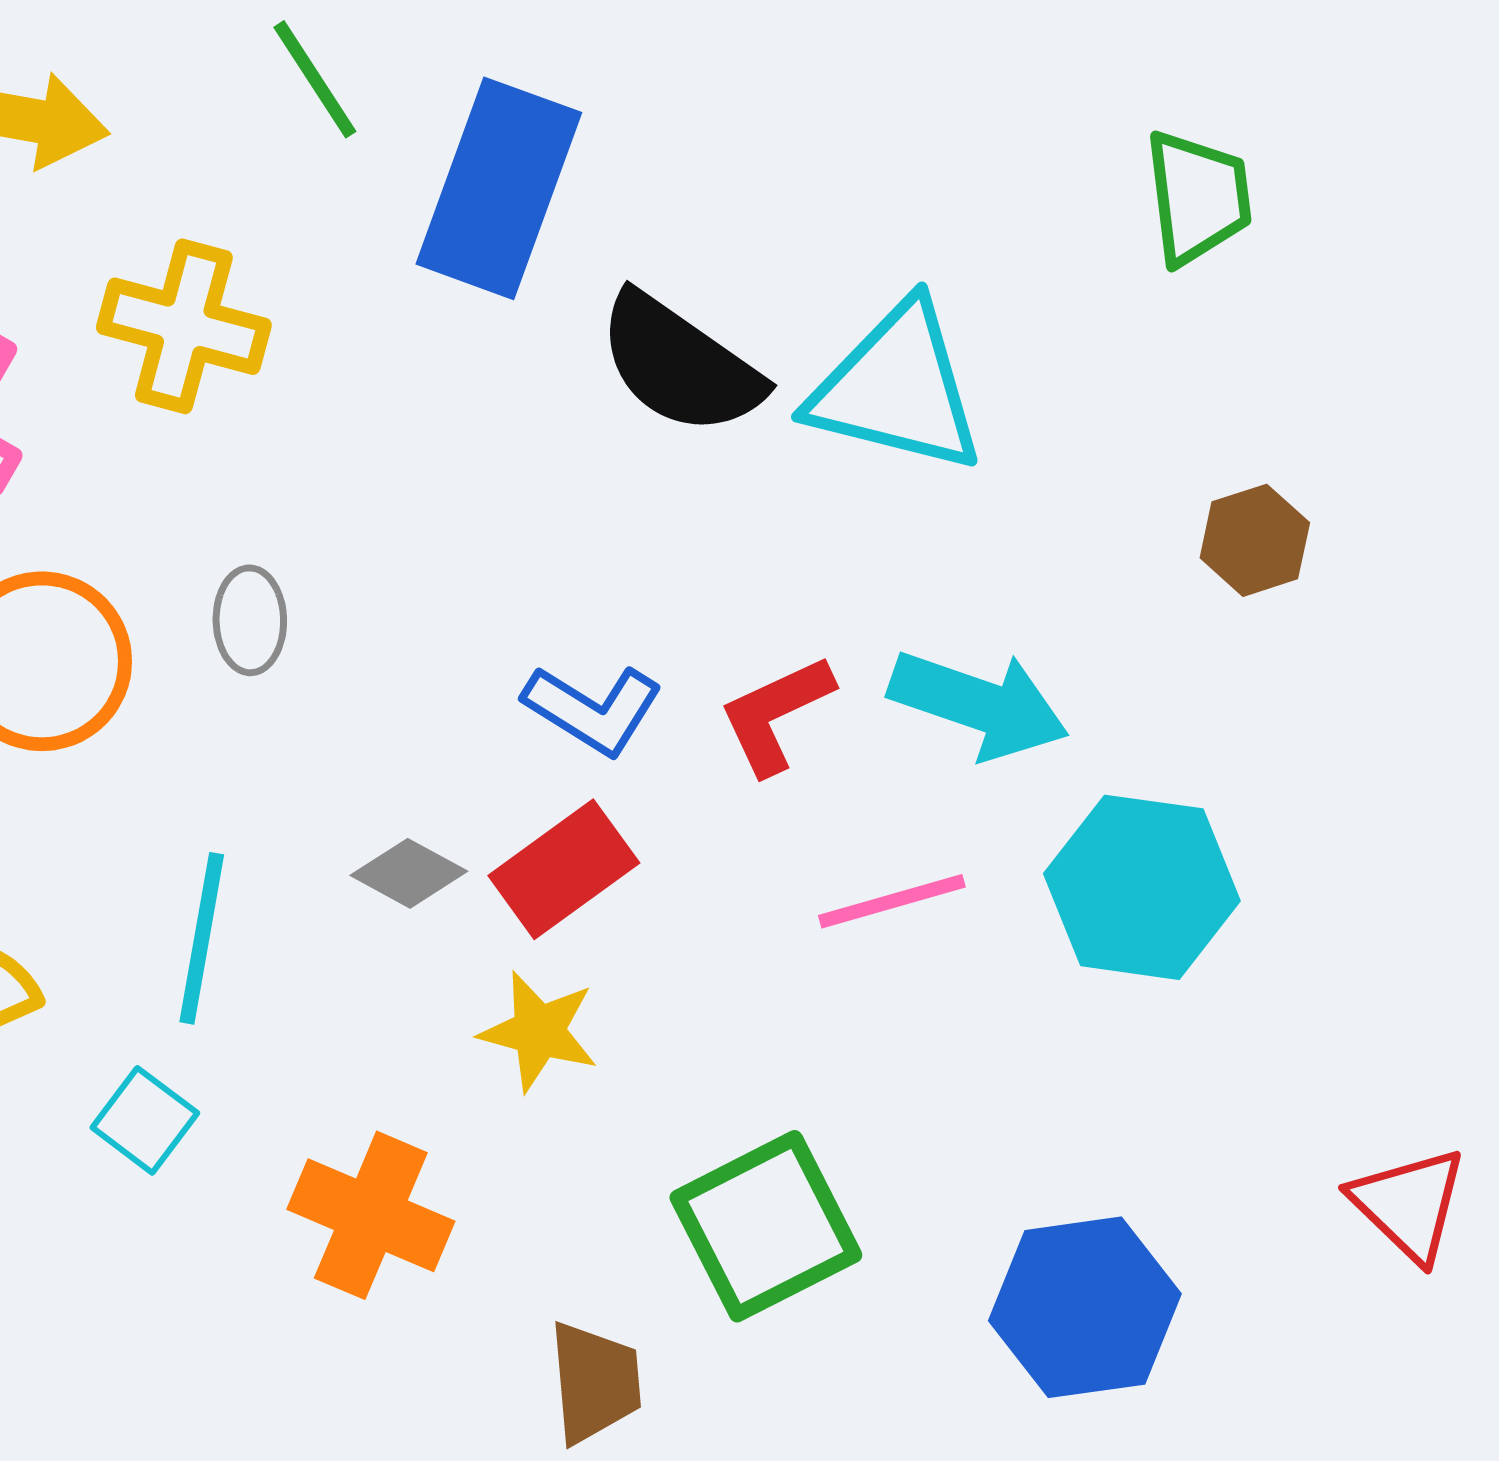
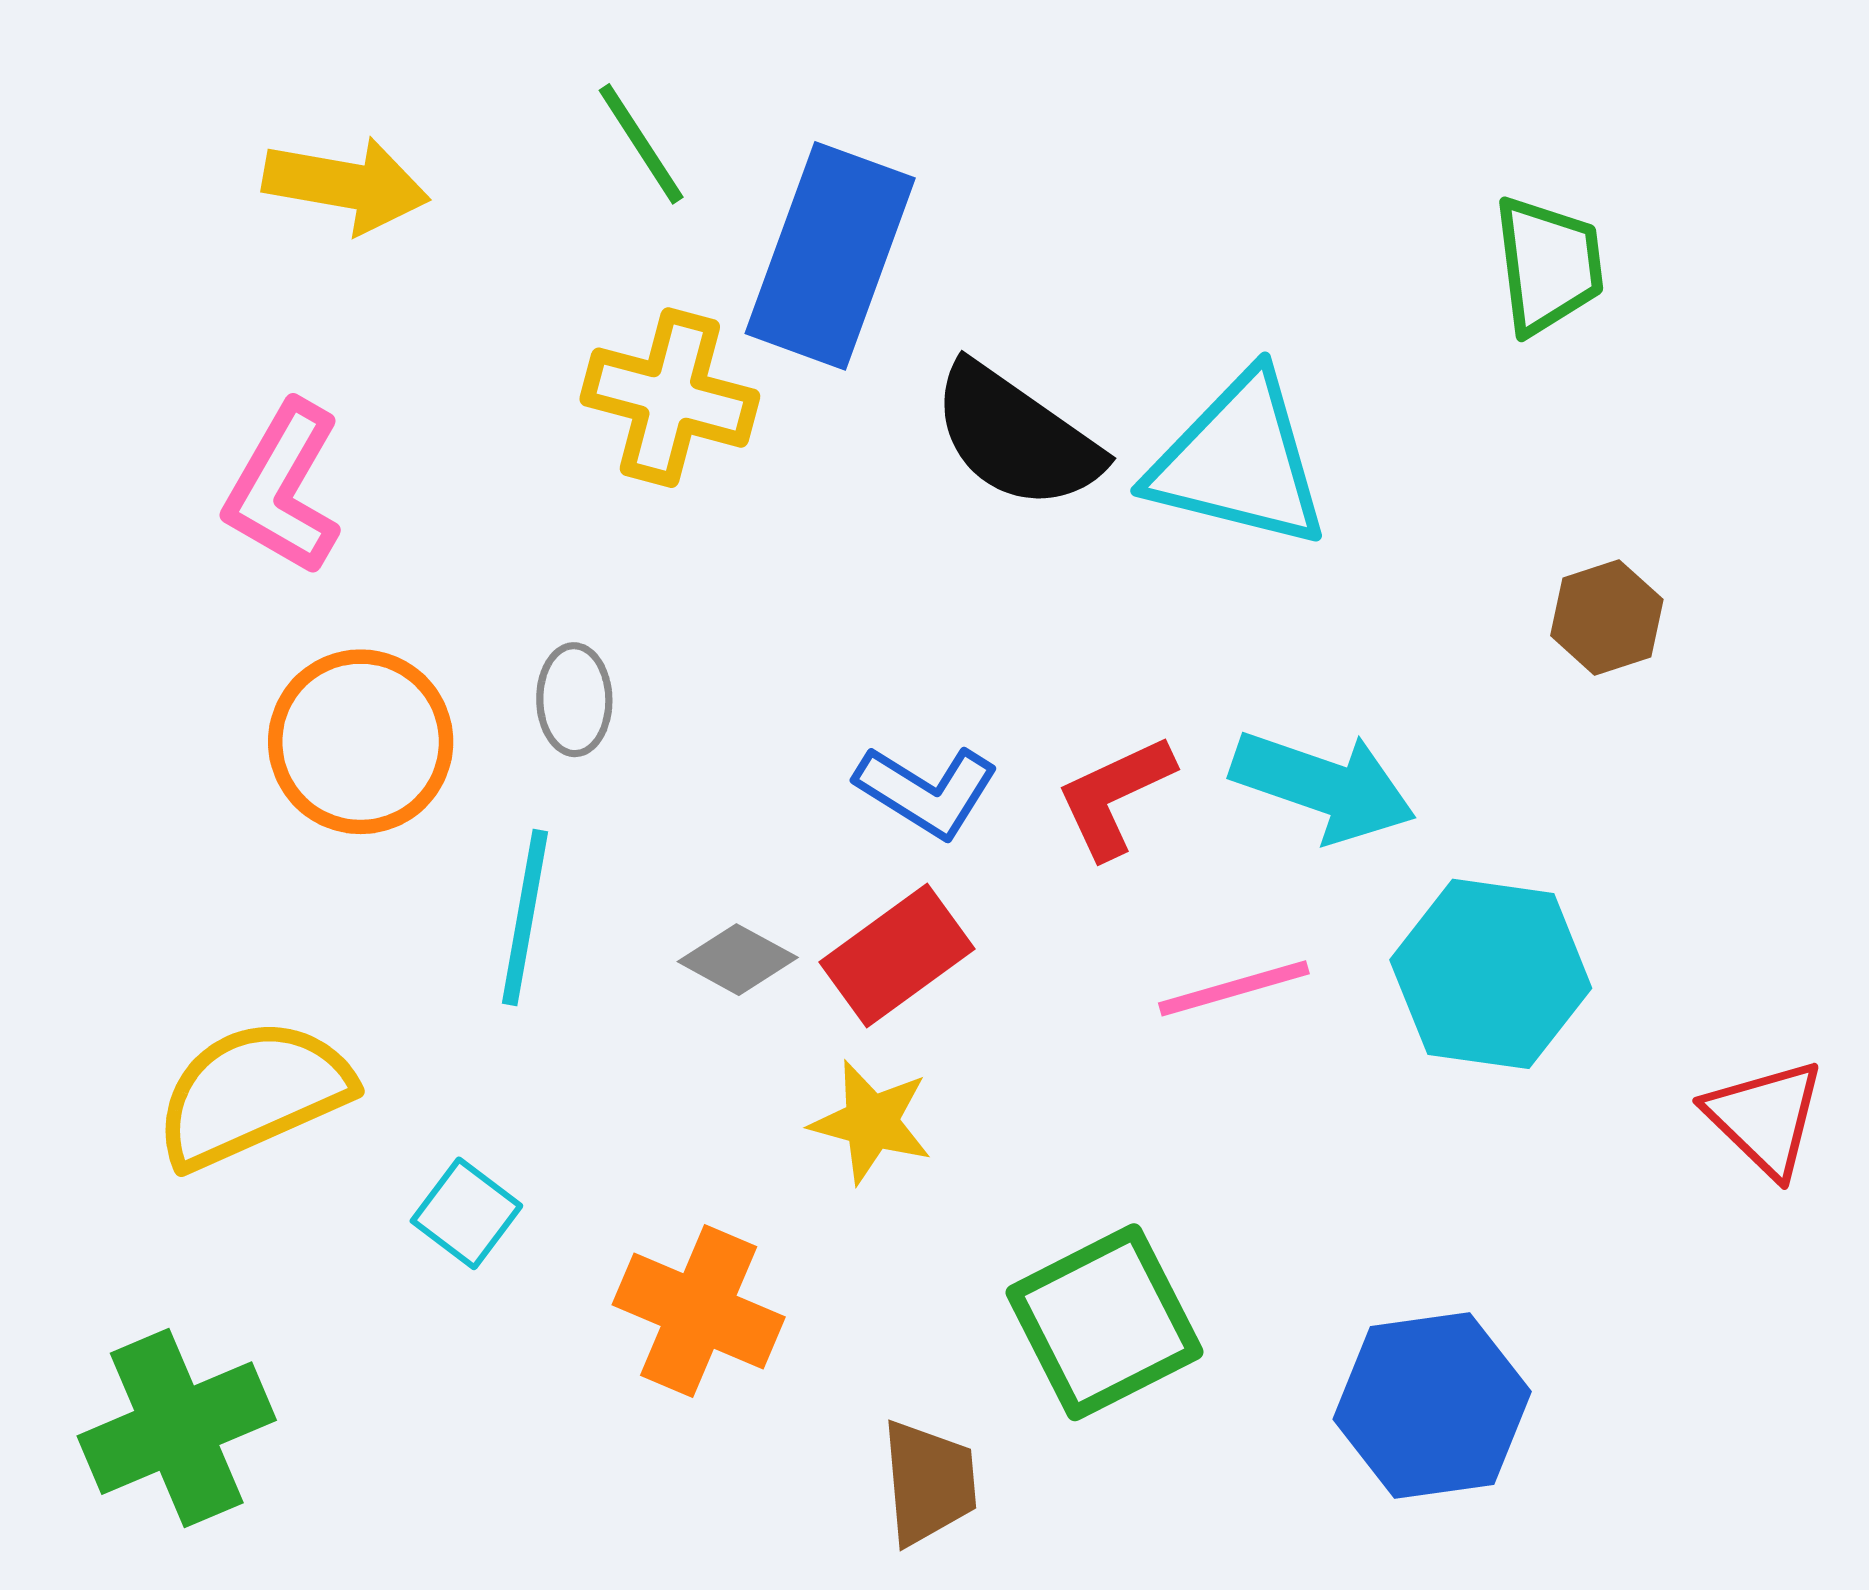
yellow cross: (184, 326) -> (670, 398), moved
cyan line: (202, 938) -> (525, 917), moved
red triangle: (1409, 1204) -> (1765, 1118), moved

